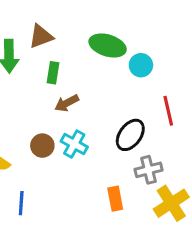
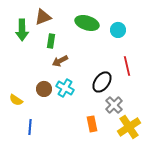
cyan circle: (141, 65) -> (118, 30), moved
gray cross: (149, 170) -> (114, 105), turned -30

